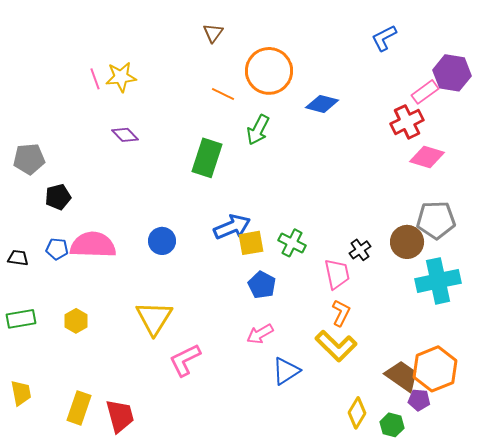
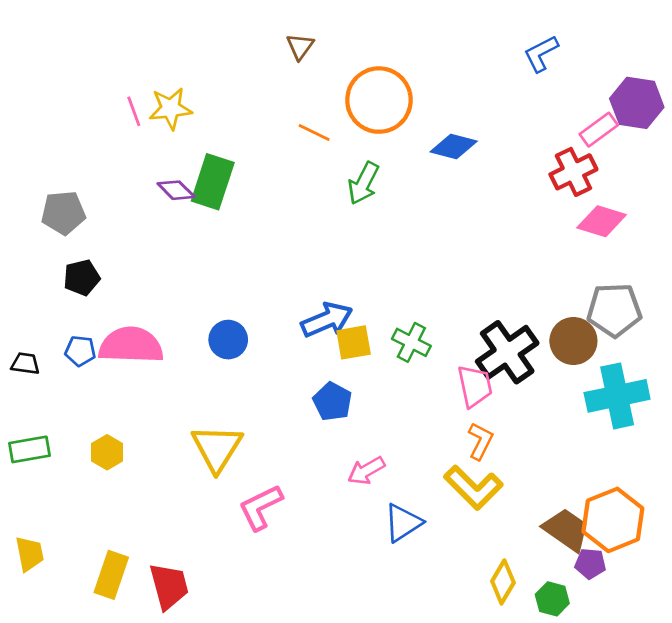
green rectangle: (207, 158) -> (213, 182), moved
gray pentagon: (29, 159) -> (63, 213), moved
black cross: (360, 250) -> (507, 352), size x2.0
blue pentagon: (262, 285) -> (332, 402), moved

